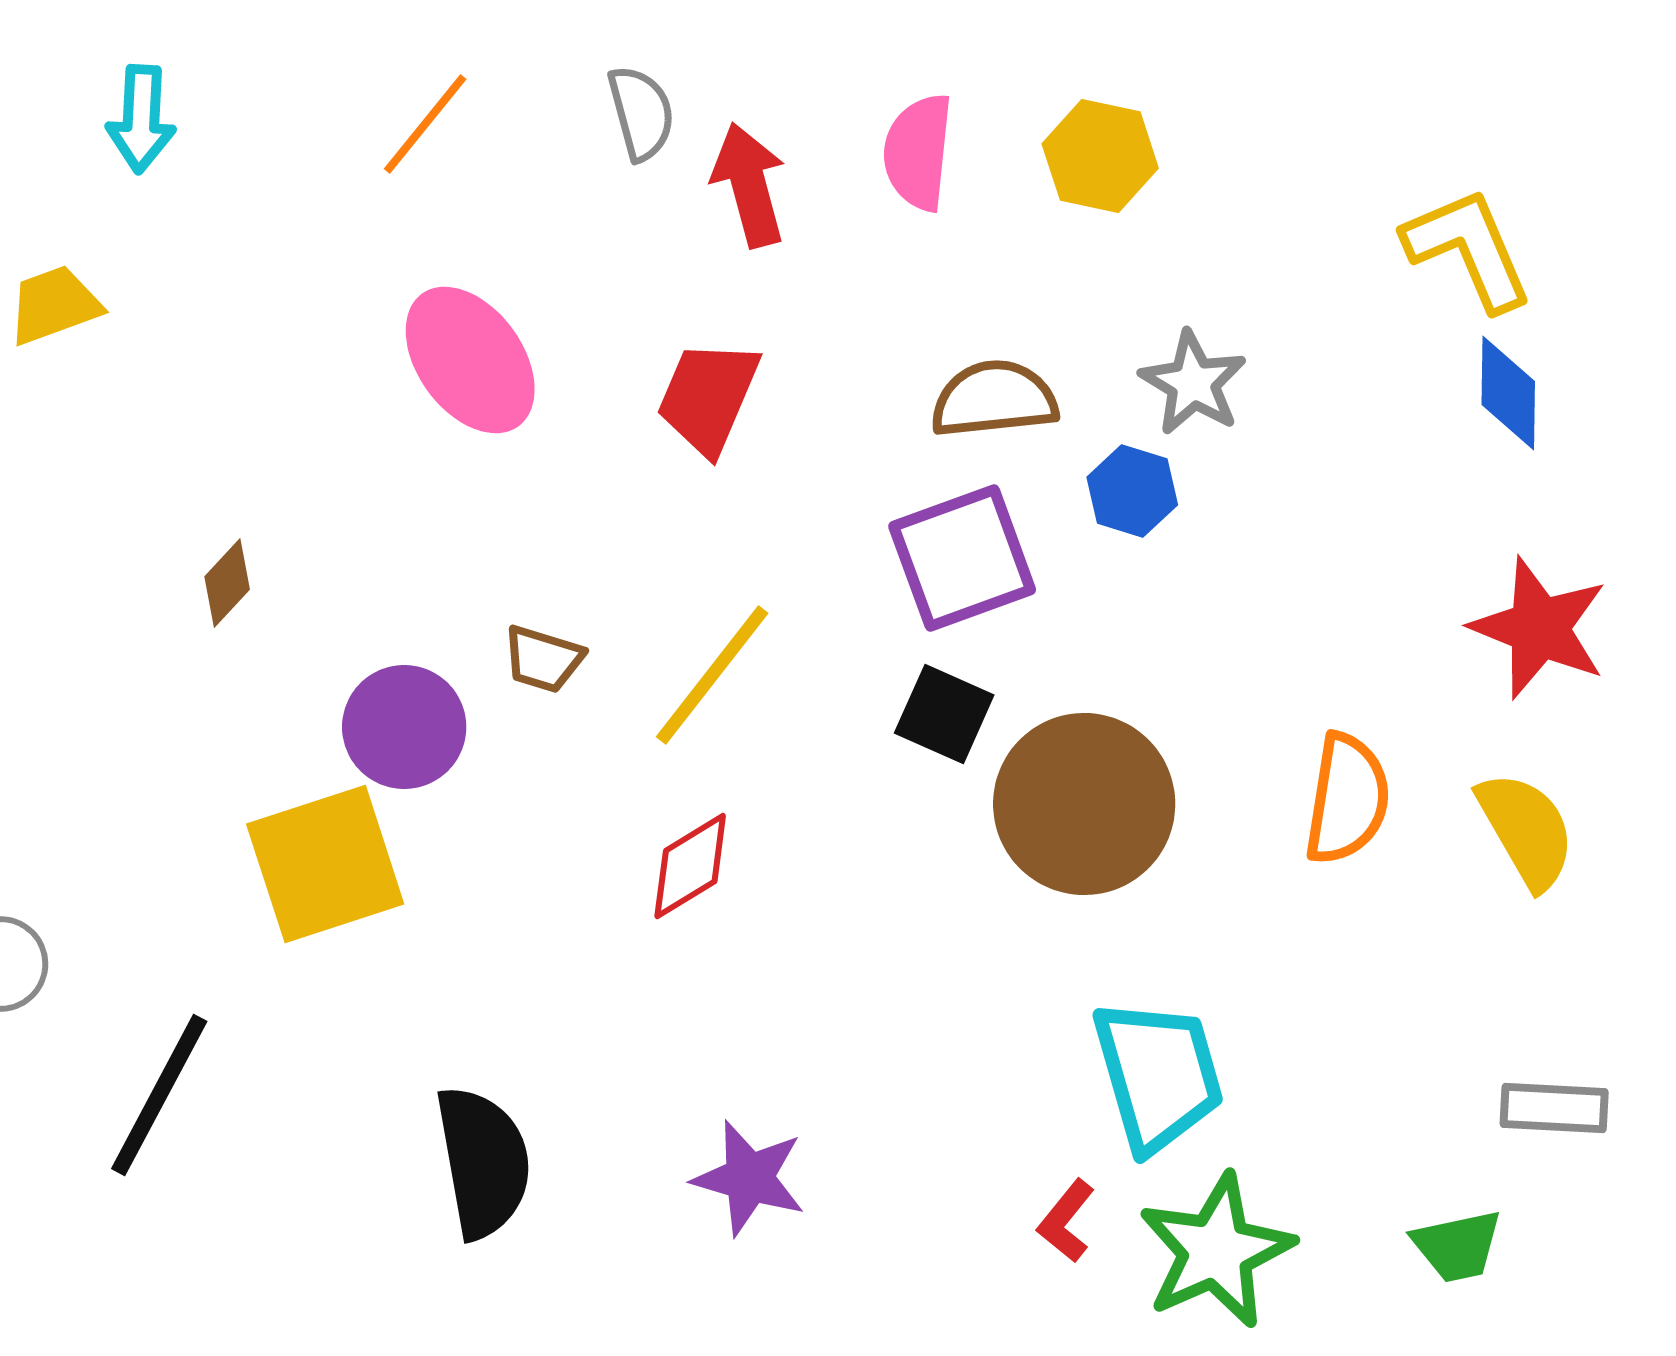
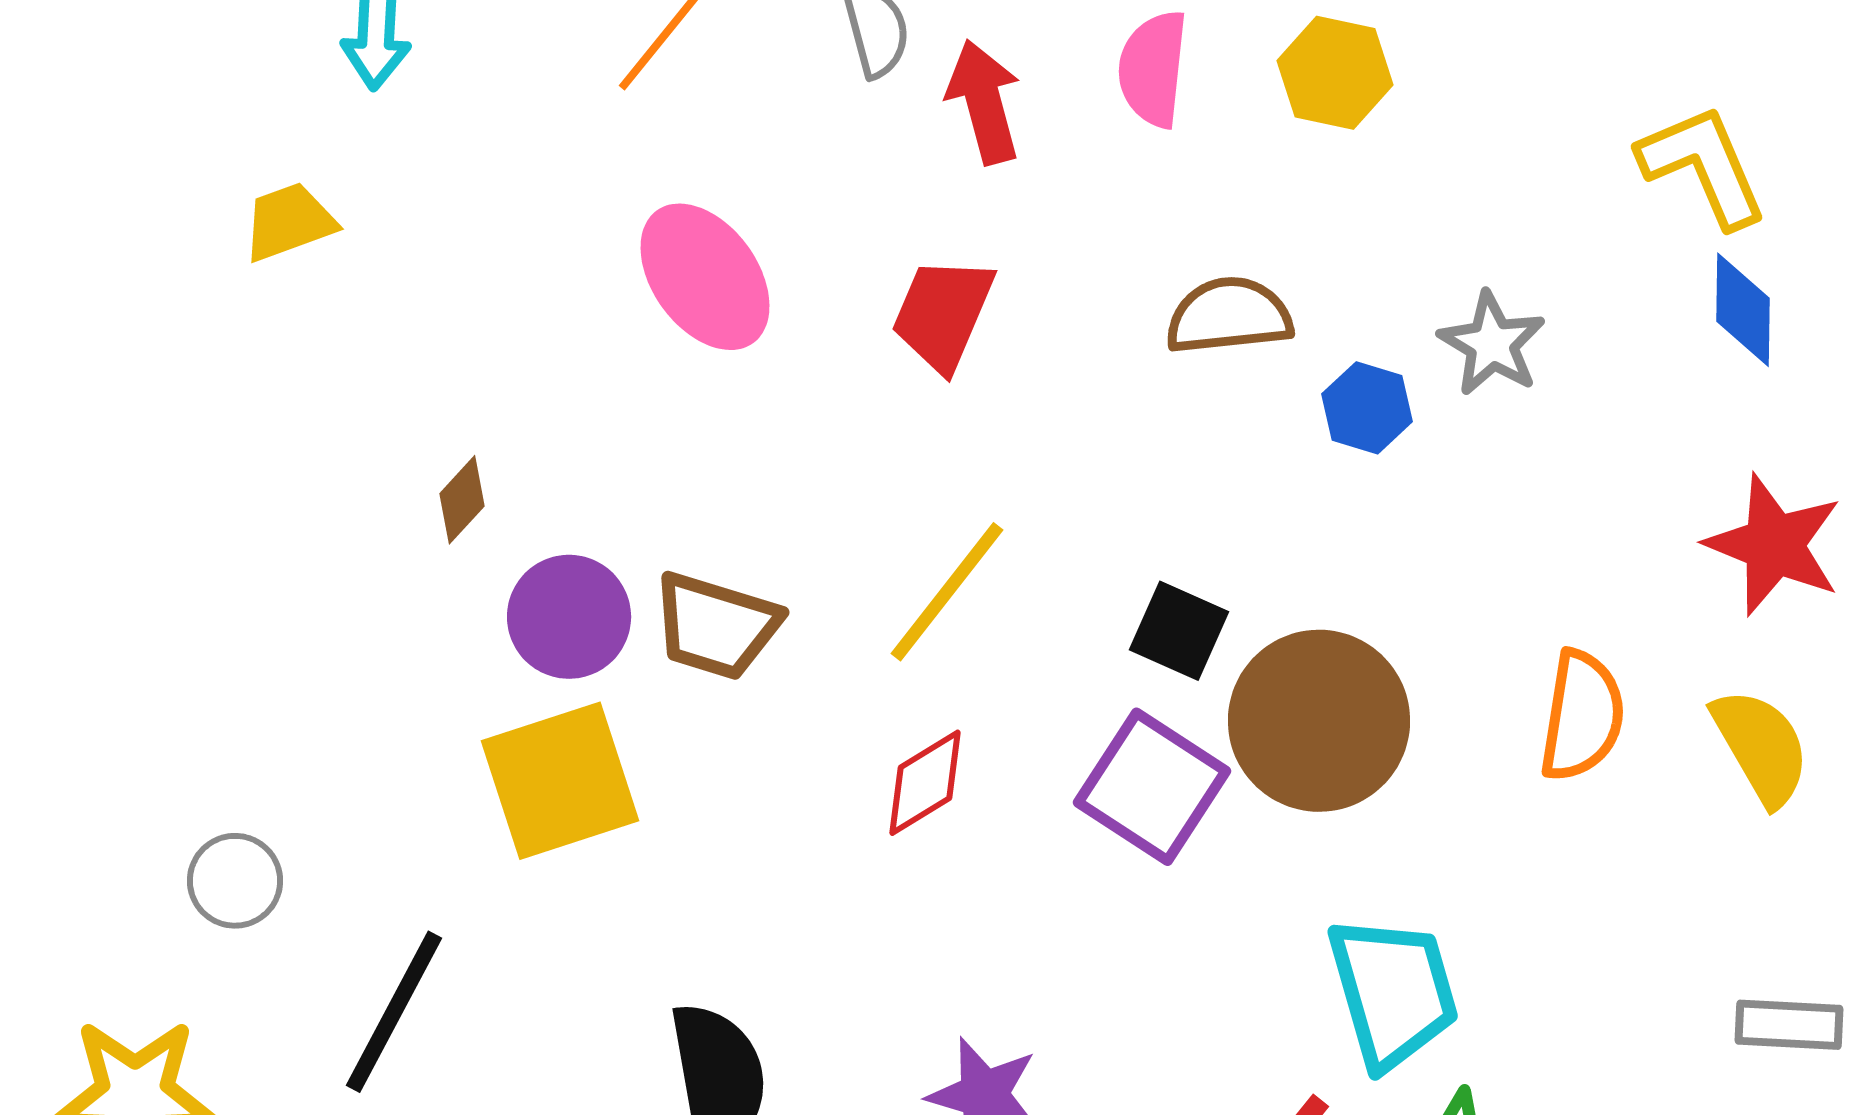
gray star: (1193, 383) -> (1492, 344), moved
purple square: (962, 558) -> (1152, 787), moved, turned -37
brown trapezoid: (543, 659) -> (716, 626), moved, size x1.6
purple circle: (404, 727) -> (569, 617), moved

